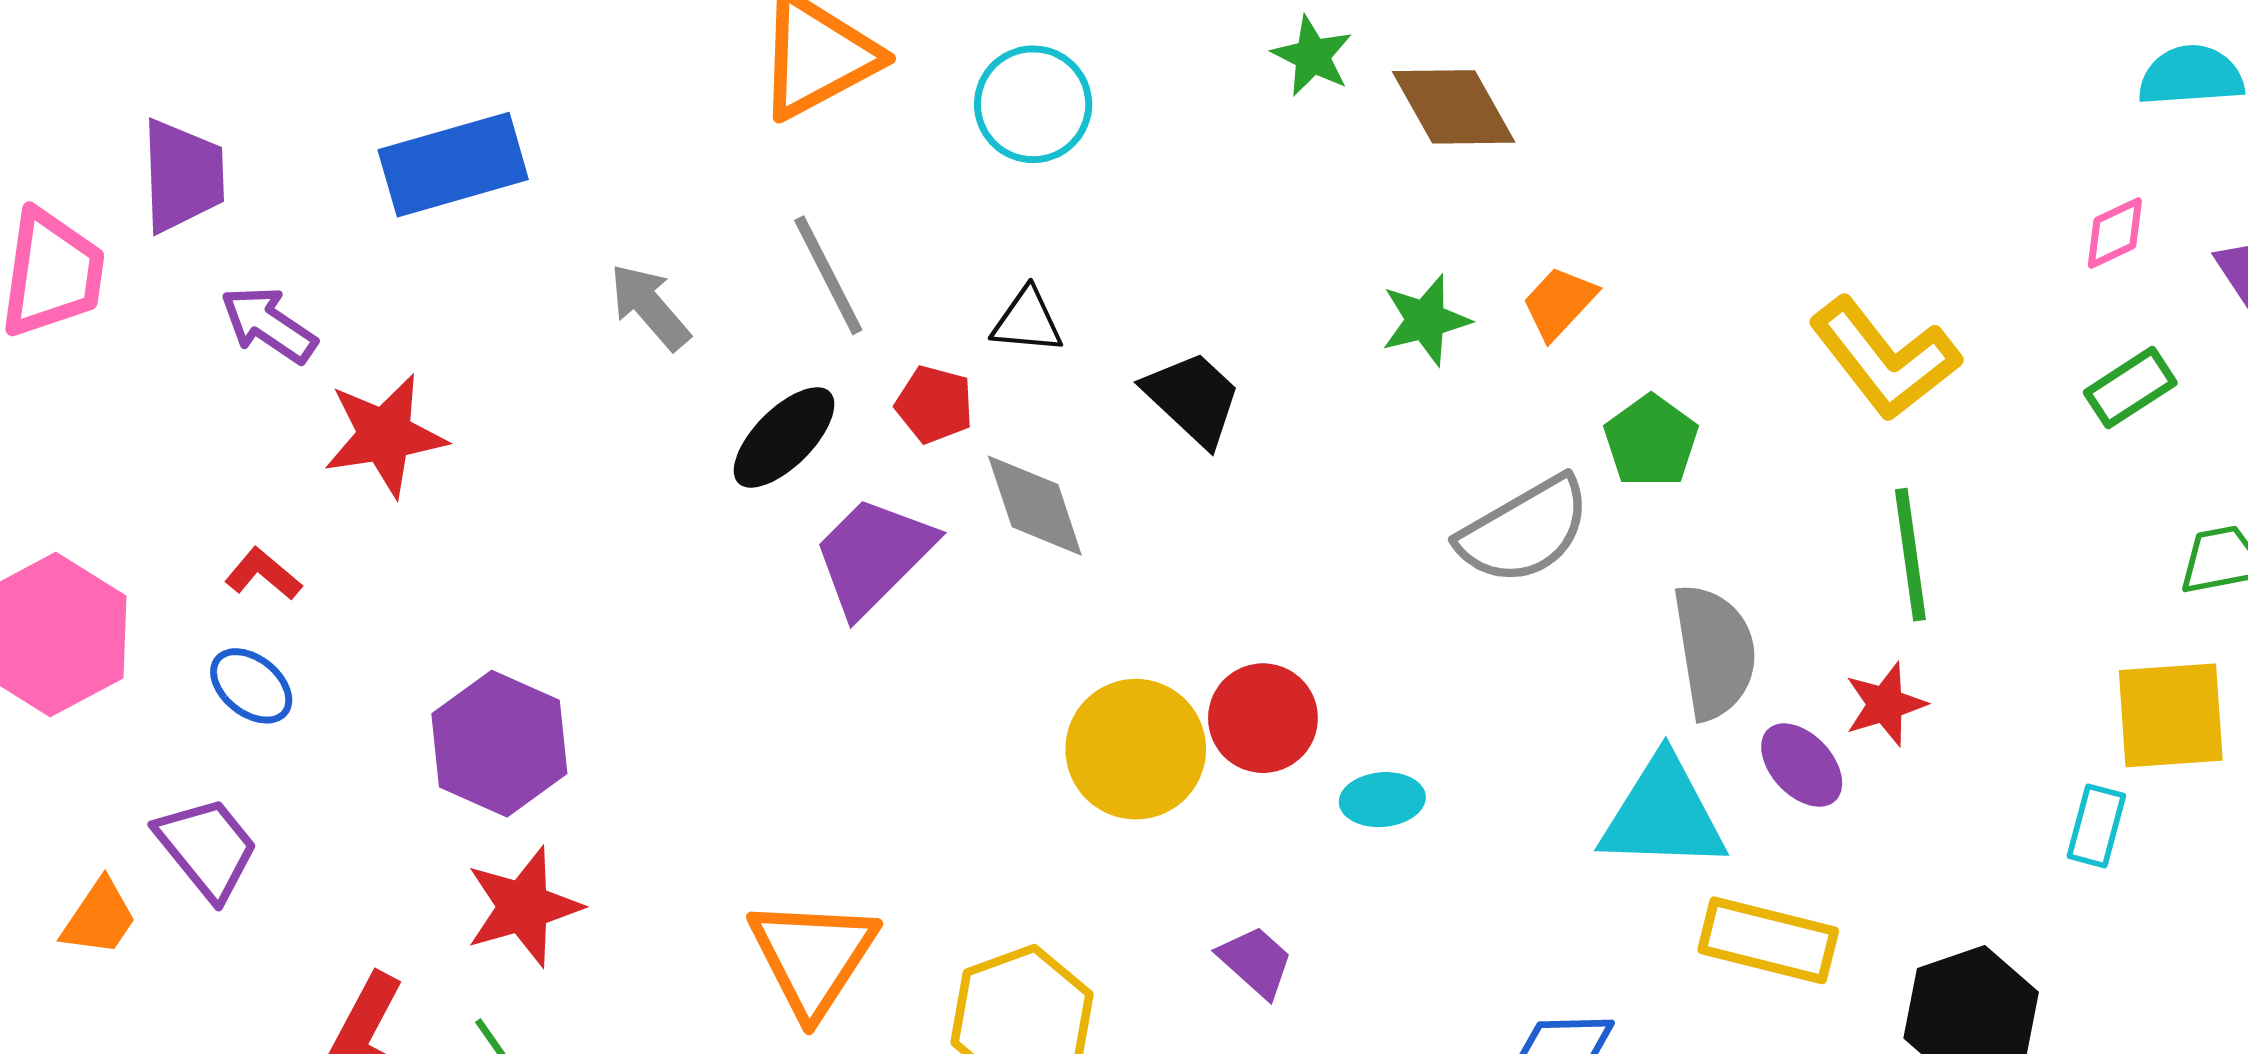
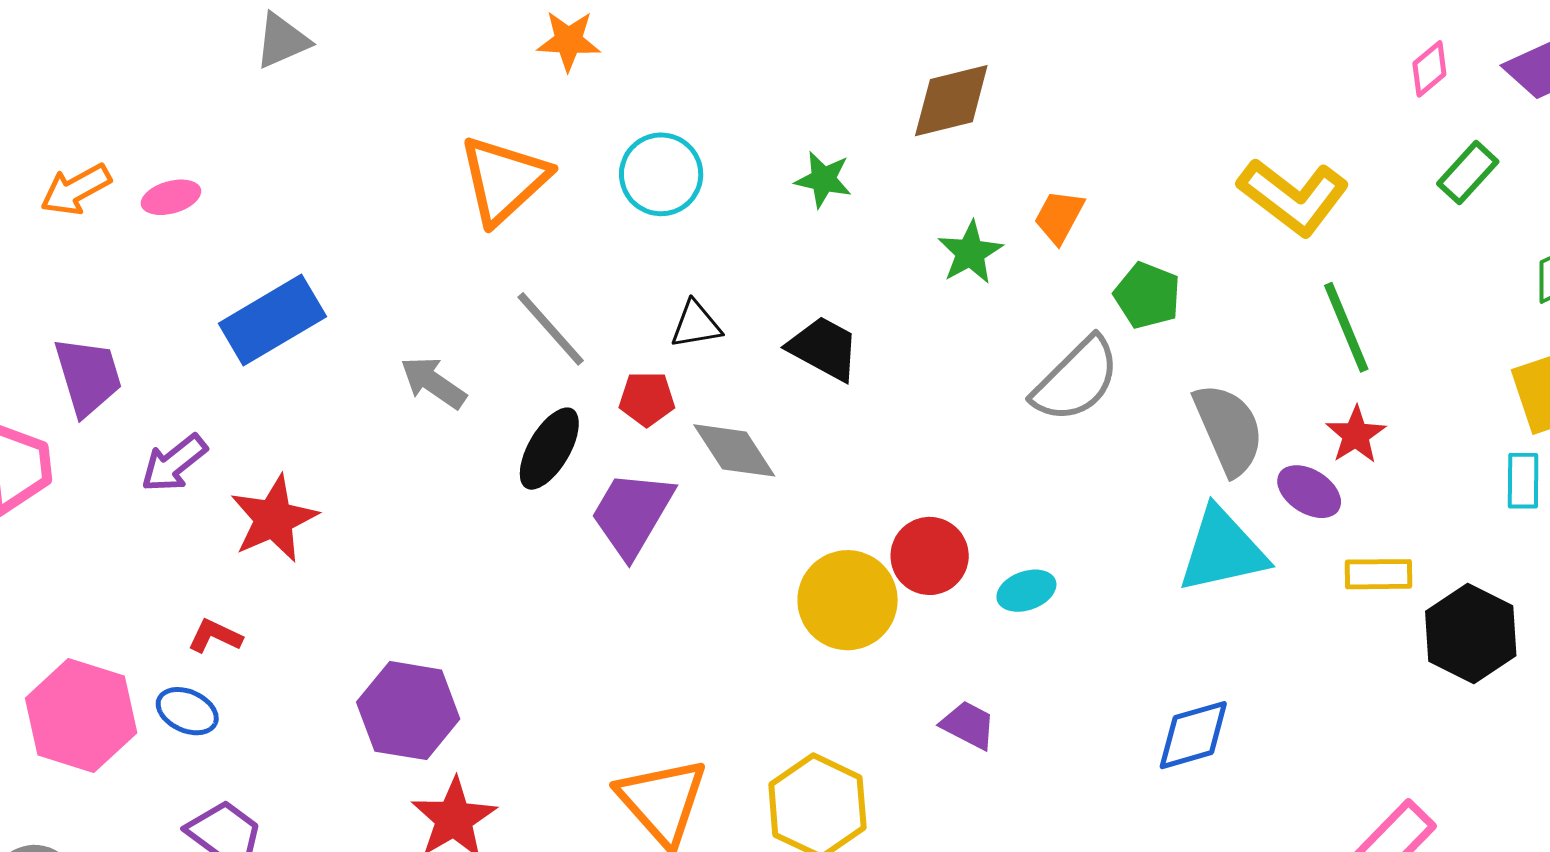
green star: (1312, 56) -> (823, 180), moved
brown diamond: (1454, 107) -> (951, 101), turned -60
purple arrow: (269, 325) -> (174, 463), turned -58
blue ellipse: (251, 686) -> (187, 711), moved
yellow rectangle: (1768, 940) -> (1379, 574), moved, size x0.7

